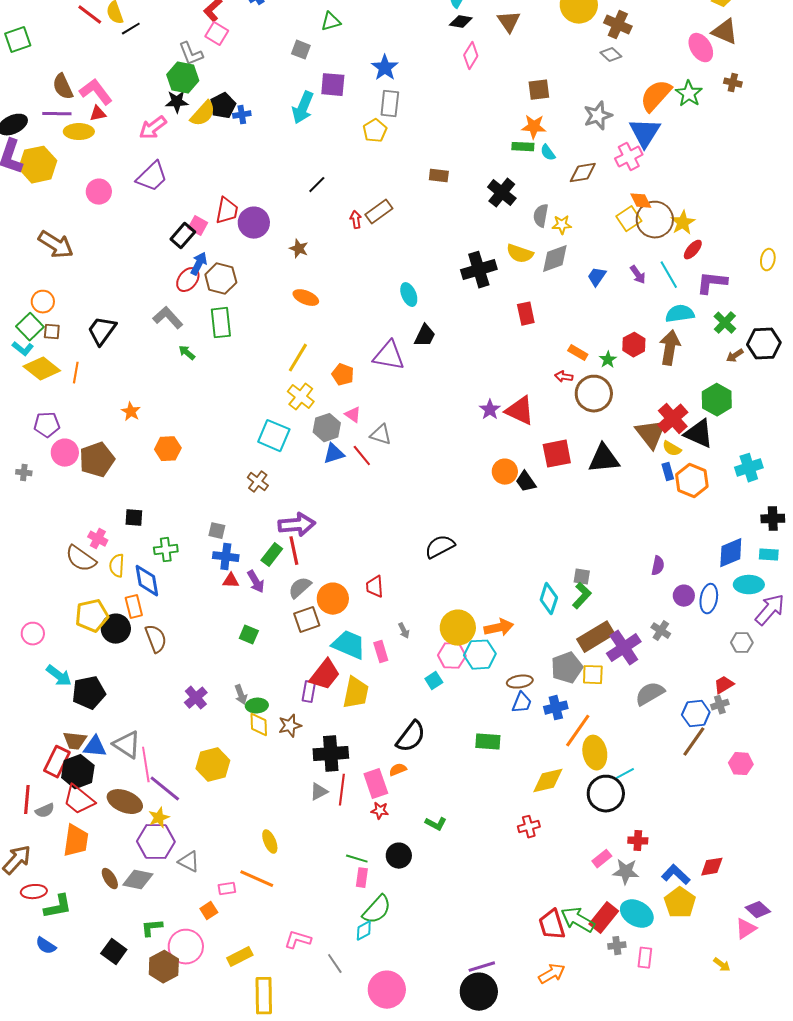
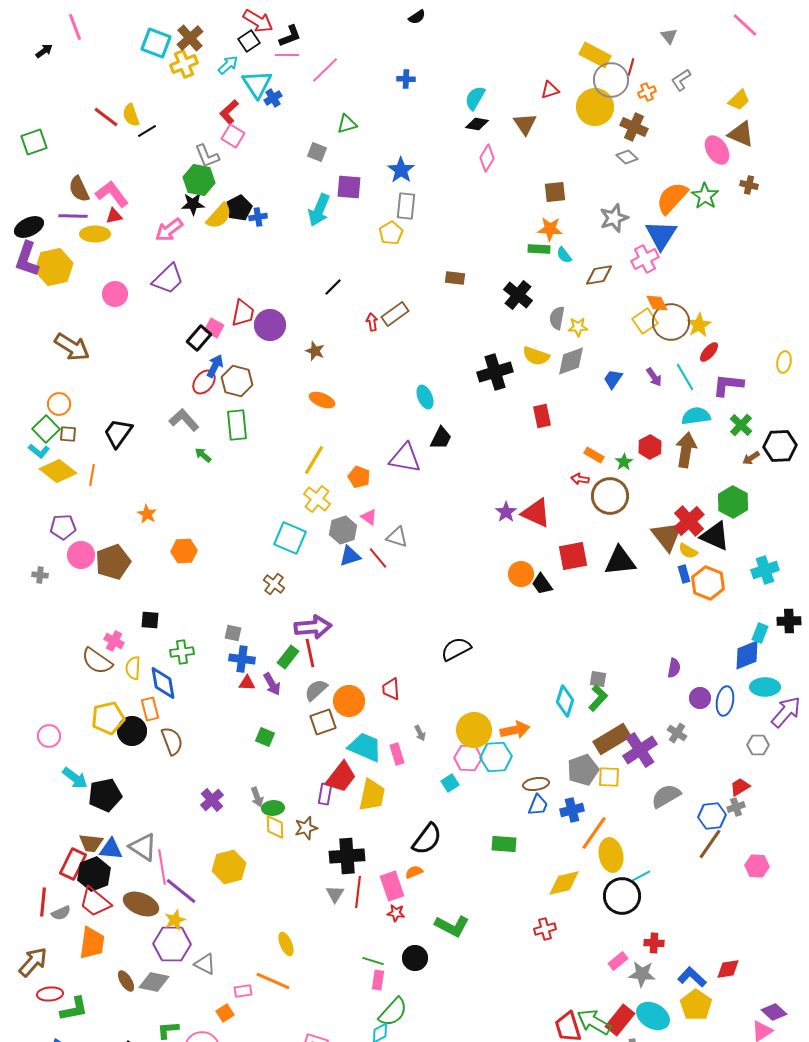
cyan rectangle: (769, 555) -> (760, 633), moved, turned -72
gray triangle: (319, 792) -> (335, 894), turned -30
green L-shape: (436, 824) -> (452, 926), size x1.6

